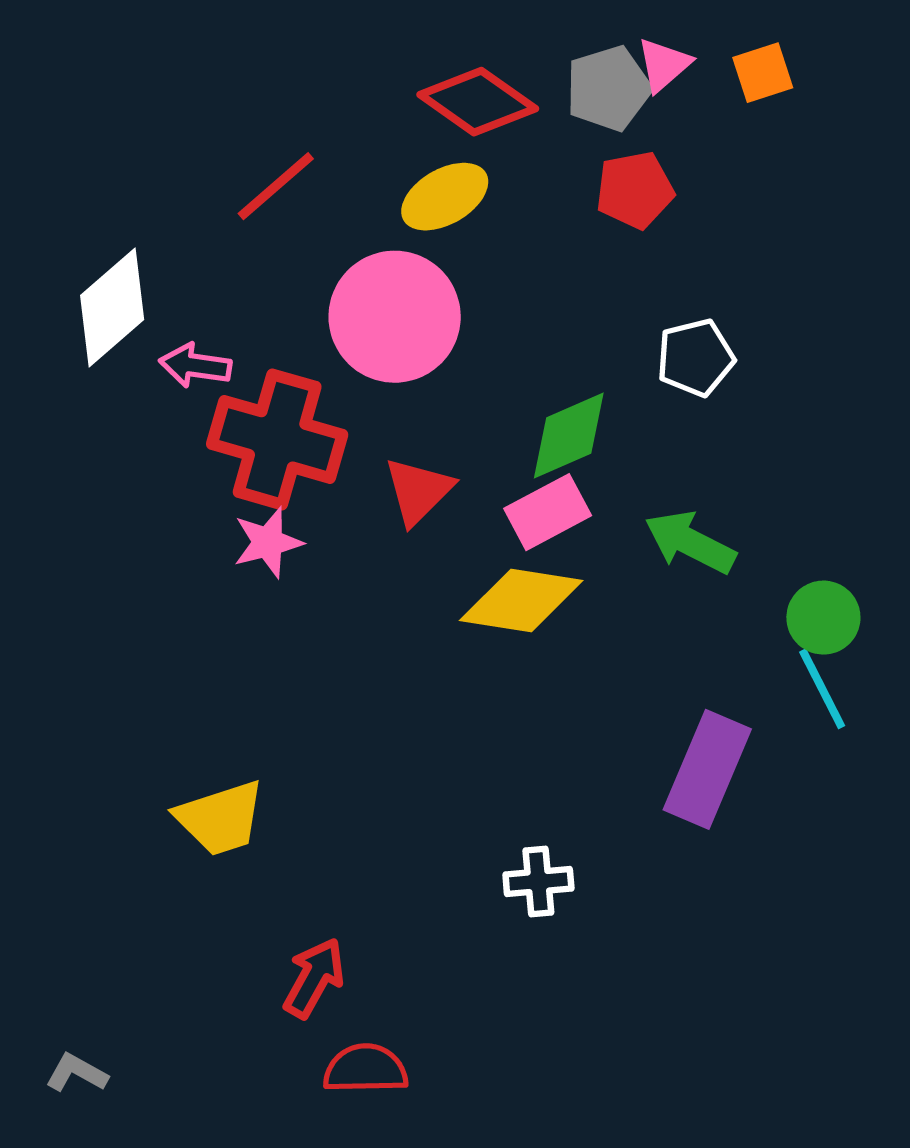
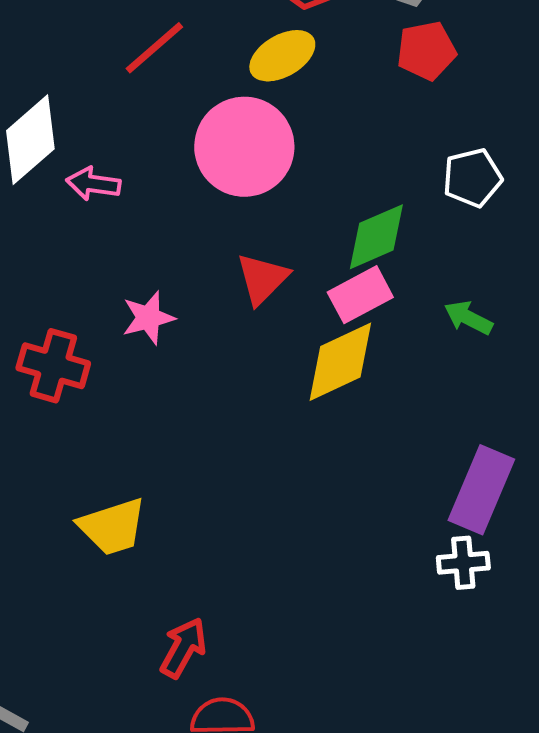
red cross: (277, 439) -> (53, 366), moved, size x0.7
green arrow: (690, 542) -> (468, 318), size x0.7
yellow diamond: (521, 600) -> (340, 362), turned -34
white cross: (538, 881) -> (463, 563), moved

